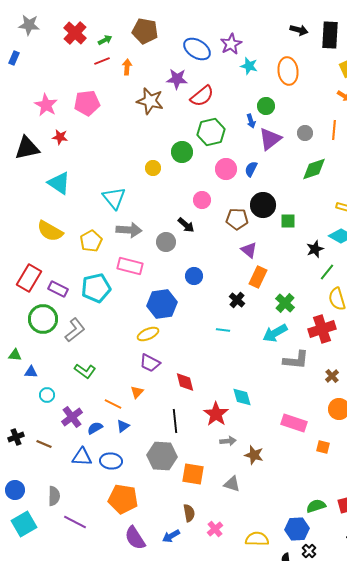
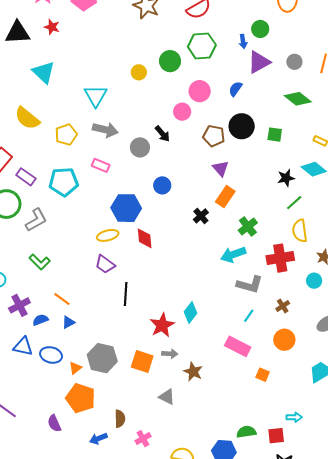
pink circle: (226, 169) -> (200, 91), moved
green diamond: (314, 169) -> (298, 99), turned 48
green square: (288, 221) -> (275, 135), moved
pink rectangle: (130, 266) -> (101, 165), size x0.7
cyan line: (223, 330) -> (249, 316), moved, turned -72
red diamond: (185, 382) -> (145, 238), moved
orange triangle: (137, 392) -> (75, 368), moved
cyan diamond: (242, 397) -> (190, 313), turned 45
black line: (175, 421) -> (126, 294), moved
orange square: (193, 474) -> (142, 361), moved
orange pentagon: (123, 499) -> (81, 398), moved
purple semicircle: (135, 538) -> (54, 423), moved, size x0.7

